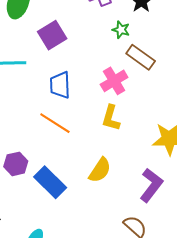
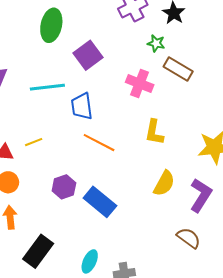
pink cross: (114, 81) -> (140, 84), moved, turned -32
blue trapezoid: (60, 85) -> (82, 106), moved
yellow semicircle: (100, 170) -> (164, 183), moved

